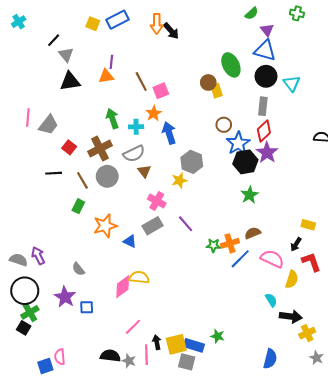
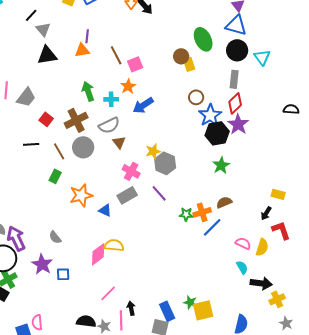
blue arrow: (169, 133) -> (143, 105), turned -105
gray hexagon: (192, 162) -> (165, 163), moved
purple arrow: (38, 256) -> (16, 238), moved, size x1.4
pink semicircle: (272, 259) -> (243, 243), moved, size x0.7
yellow square: (176, 344) -> (203, 310), moved
blue rectangle: (194, 345) -> (167, 311), turned 48

